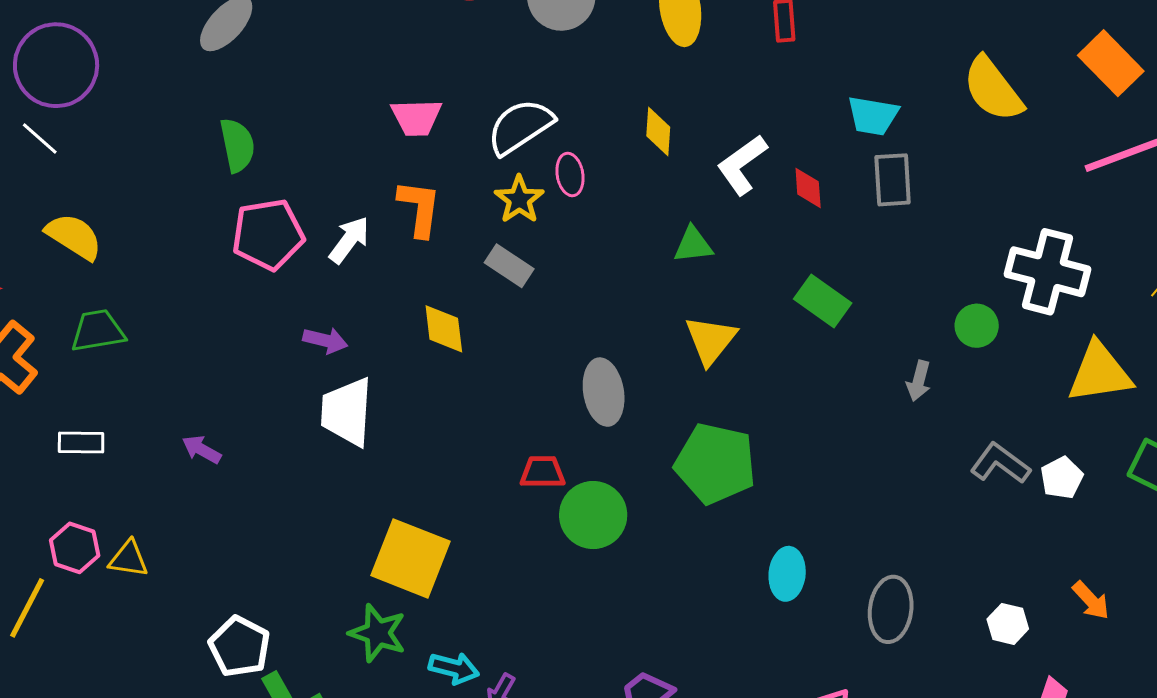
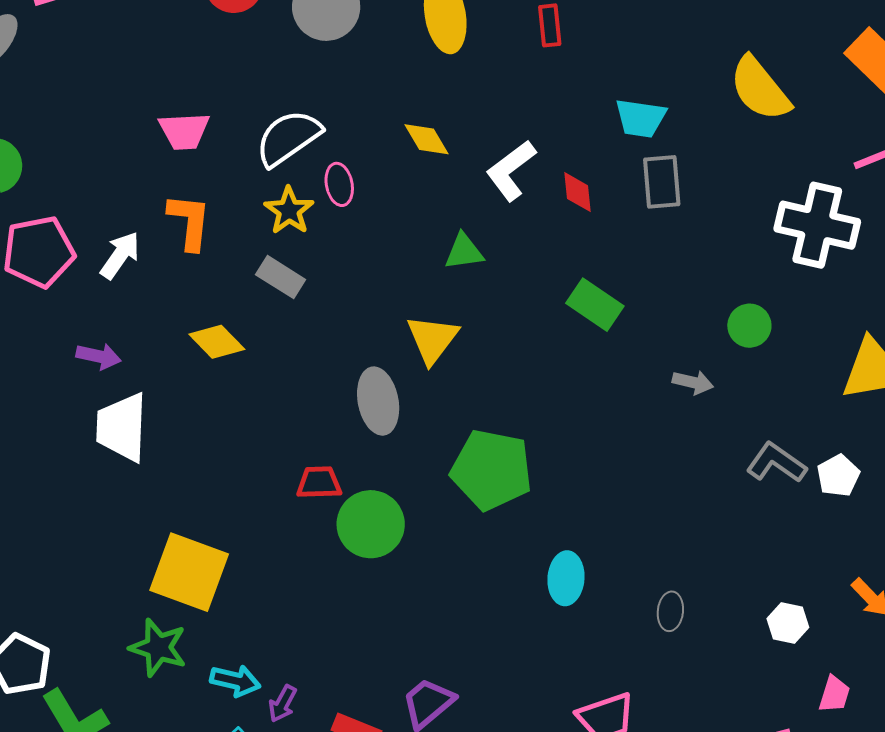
yellow diamond: (658, 132) -> (426, 139), turned -33
white cross: (1048, 272) -> (817, 225), moved
yellow diamond: (444, 329) -> (217, 342), turned -36
yellow triangle: (711, 340) -> (432, 339), moved
gray arrow: (919, 381) -> (693, 382), turned -90
gray ellipse: (891, 609) -> (670, 611), size x0.6

